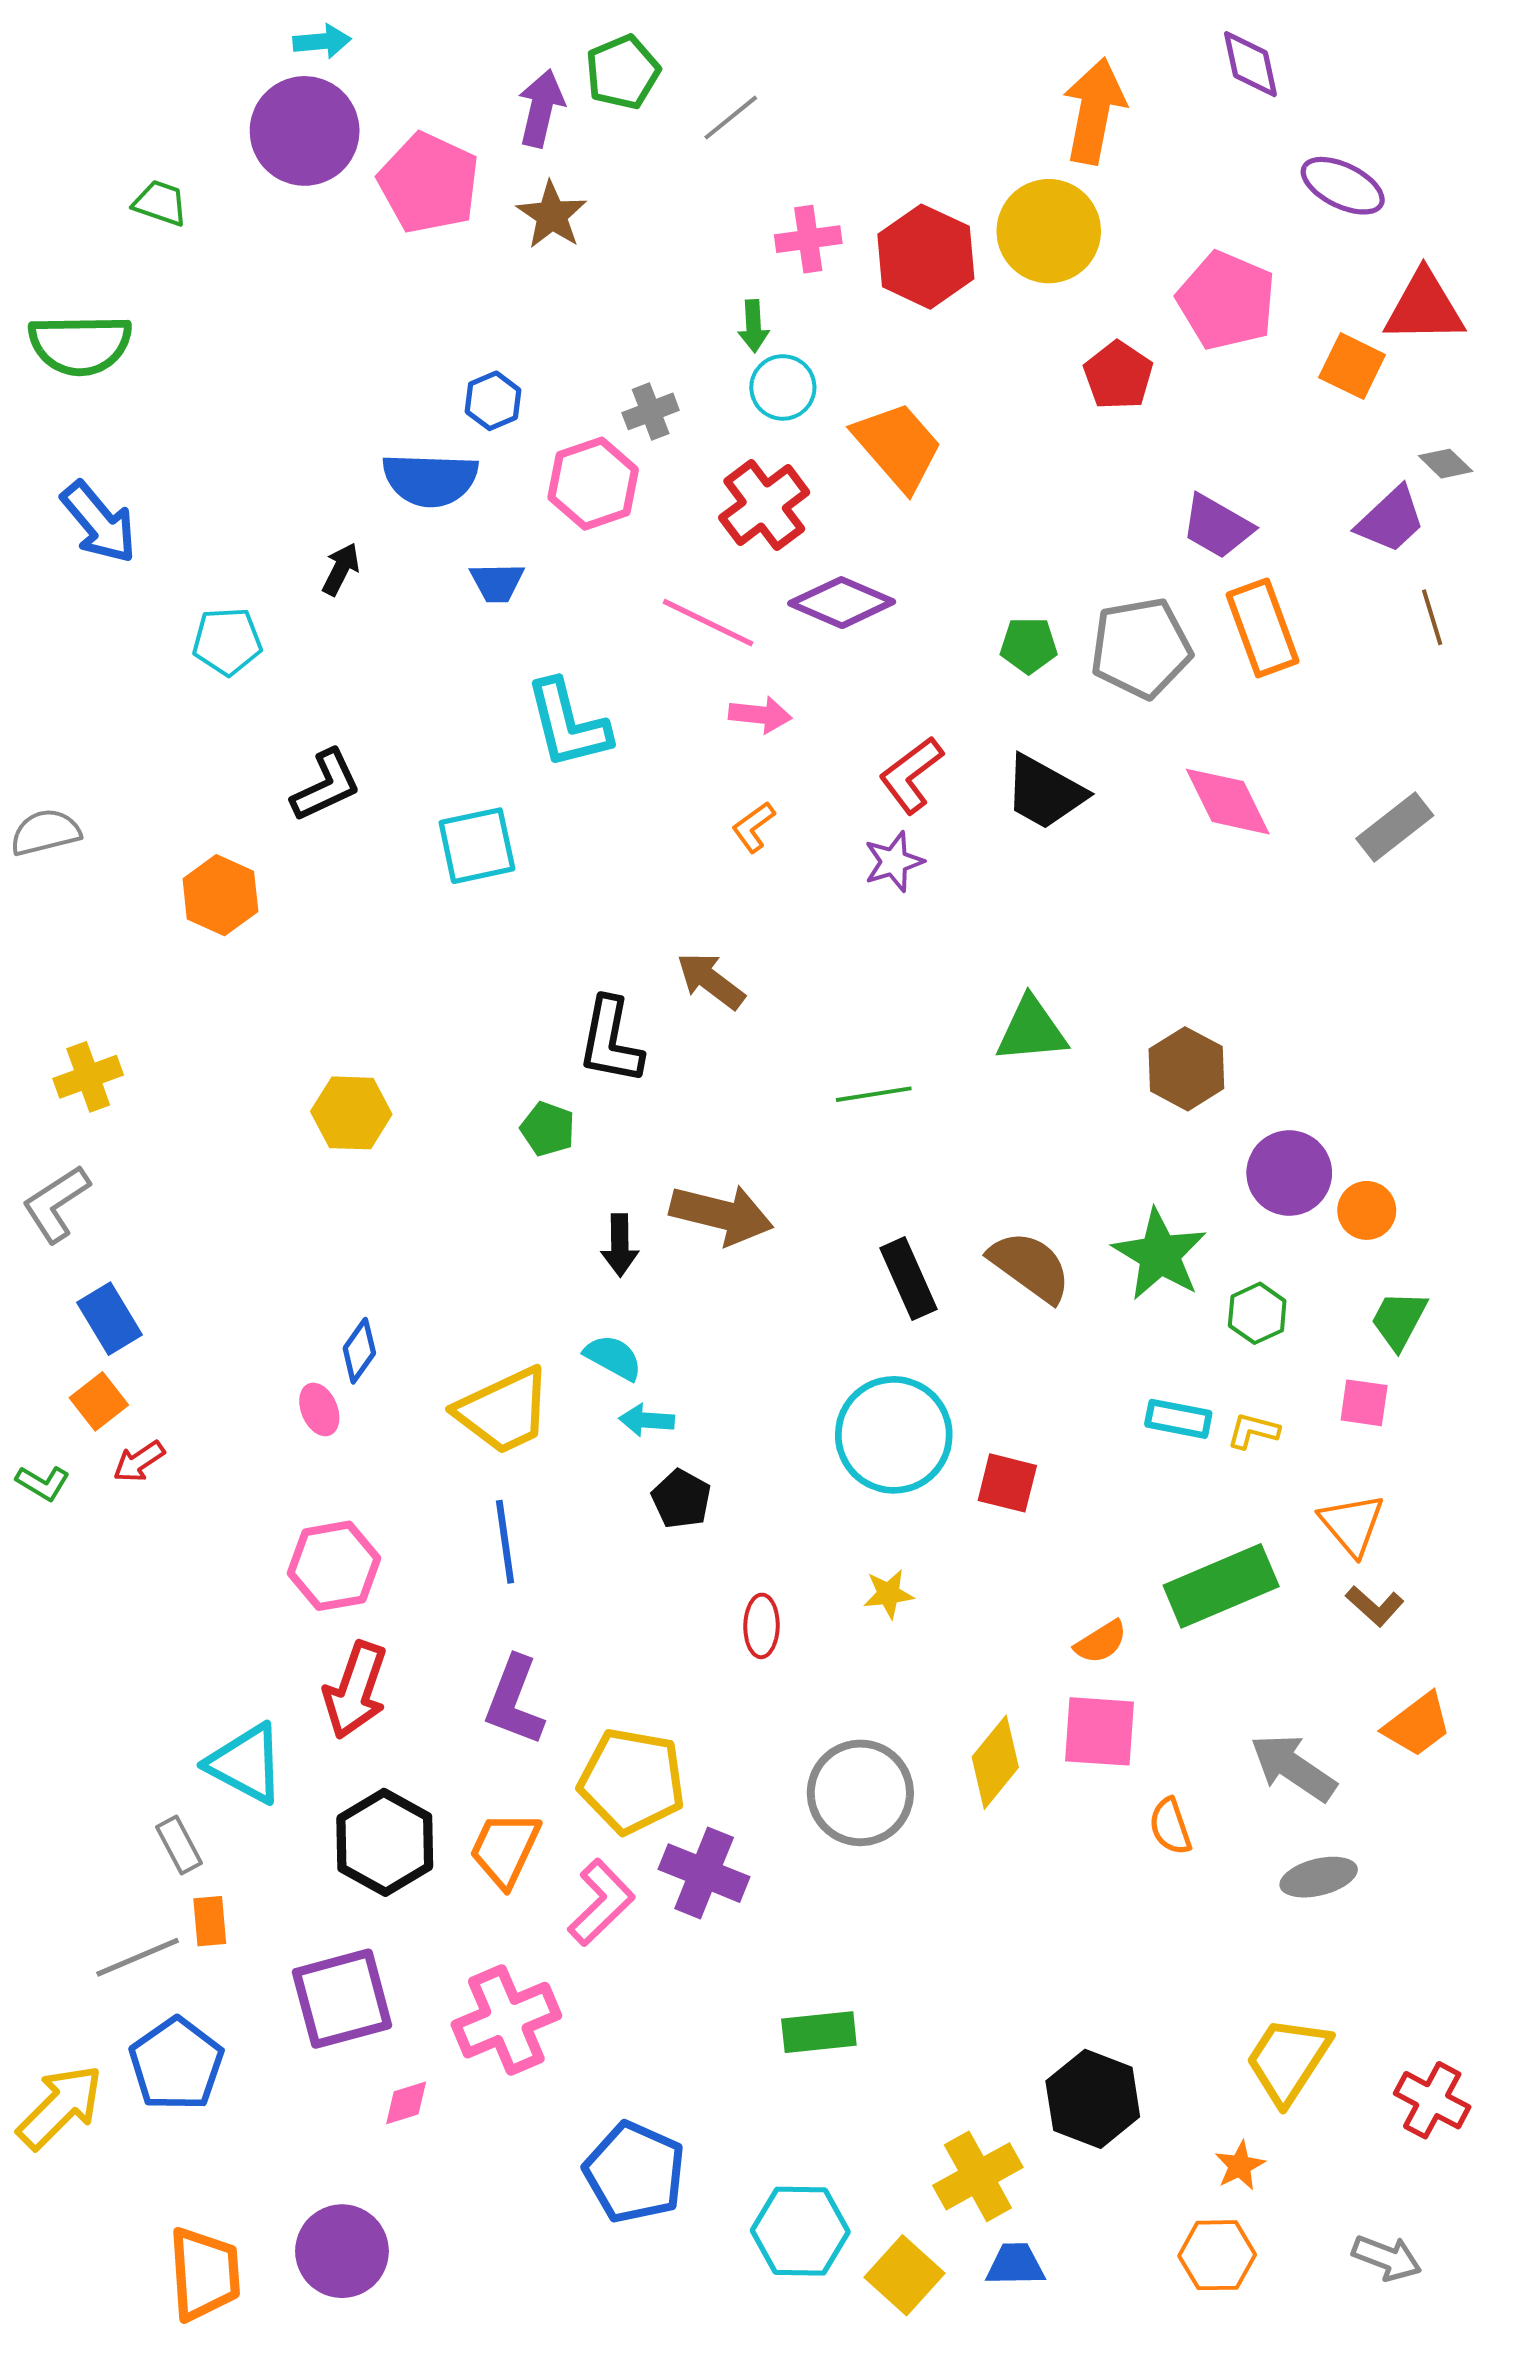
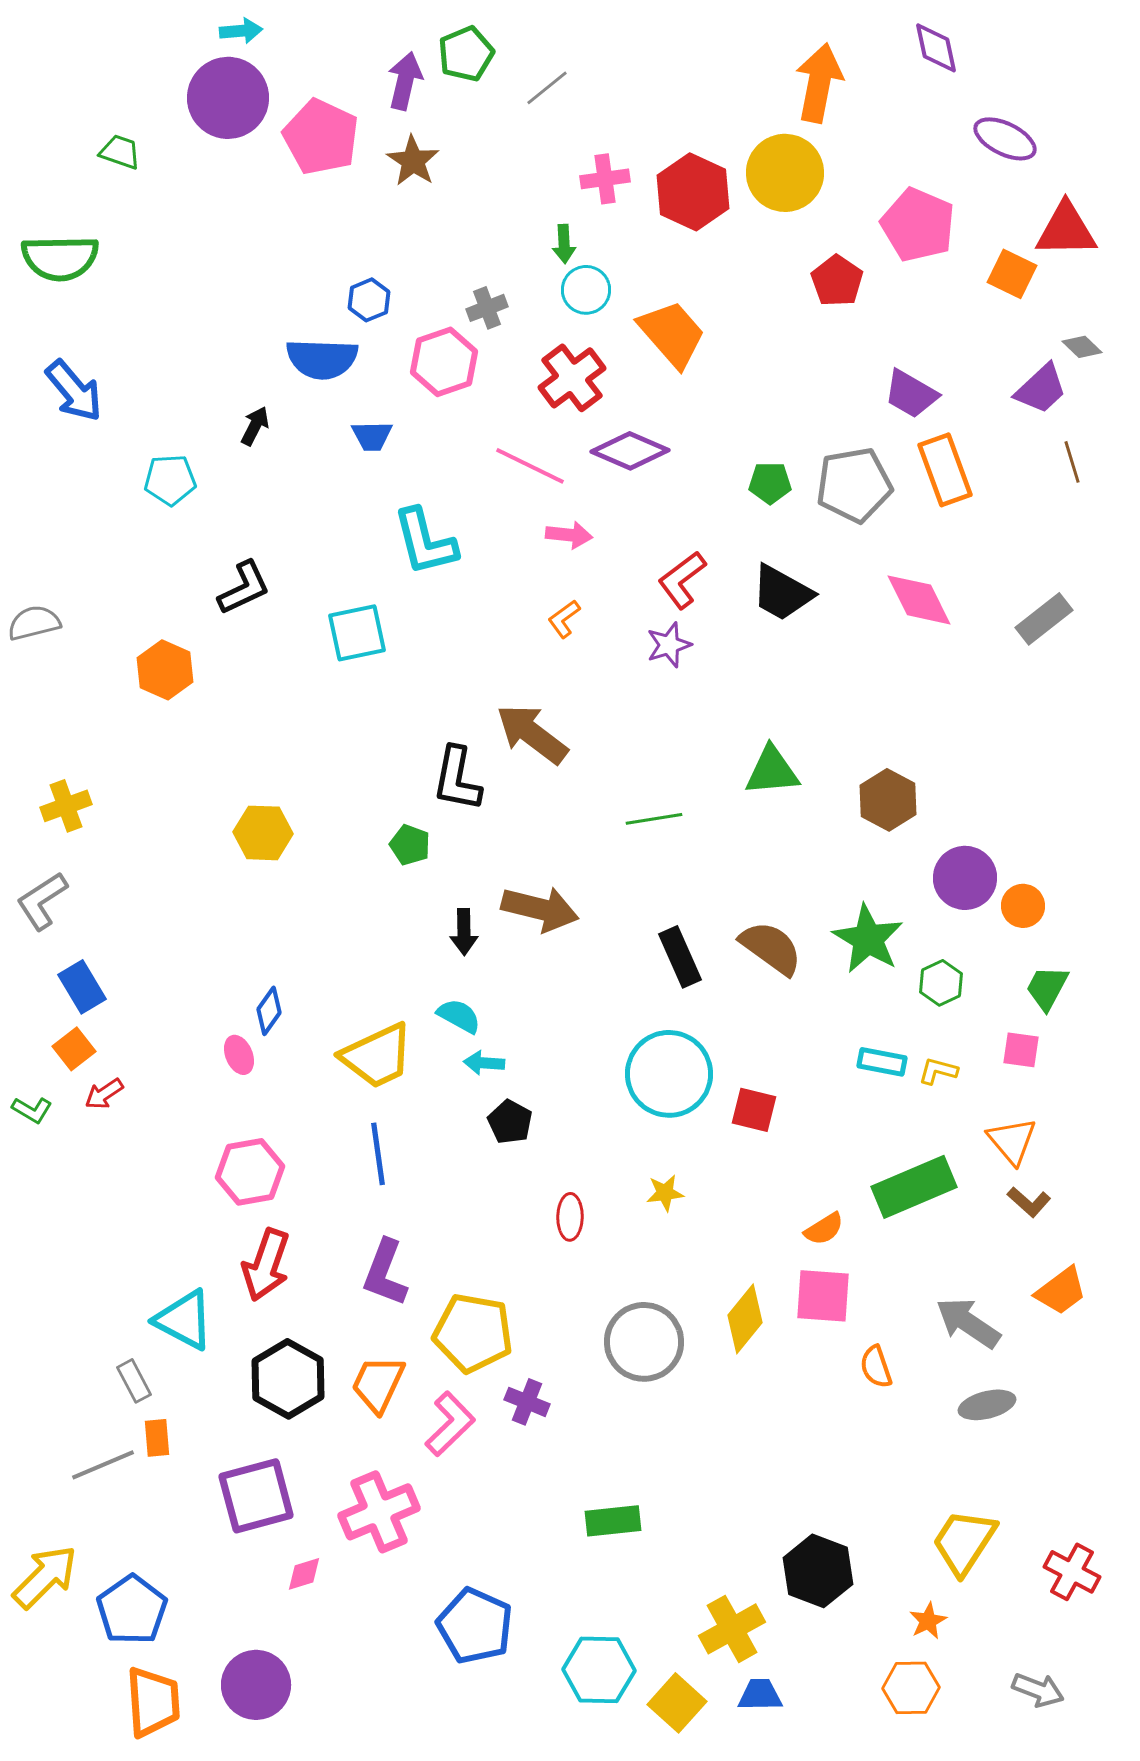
brown arrow: (711, 981) -> (532, 734), size x1.4
purple cross: (704, 1873) -> (527, 1402), size x0.7
blue pentagon: (176, 2064) -> (132, 1610), moved

